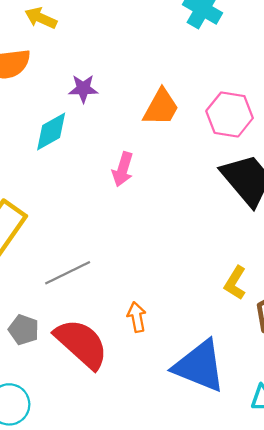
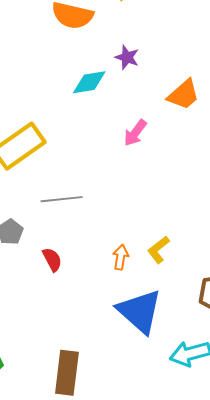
yellow L-shape: (235, 283) -> (158, 250), moved
orange arrow: (137, 317) -> (121, 257), moved
red semicircle: (81, 344) -> (52, 259), size x0.5

